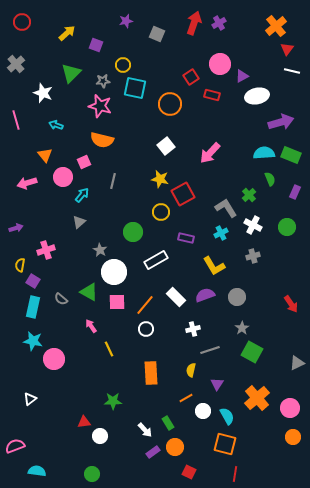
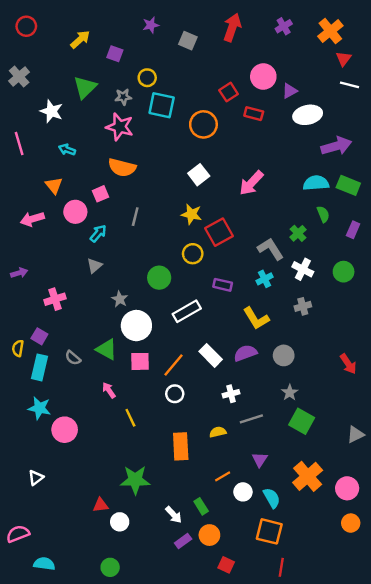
purple cross: (219, 23) -> (284, 26), moved
yellow semicircle: (20, 265) -> (18, 348), moved
yellow semicircle: (191, 370) -> (218, 432), moved, turned 64
green star: (113, 401) -> (135, 480), size x1.4

